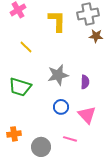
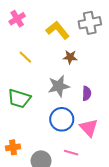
yellow L-shape: (57, 21) -> (58, 30), turned -40
brown star: (96, 36) -> (70, 57), moved
blue circle: (61, 107) -> (62, 119), size x1.5

